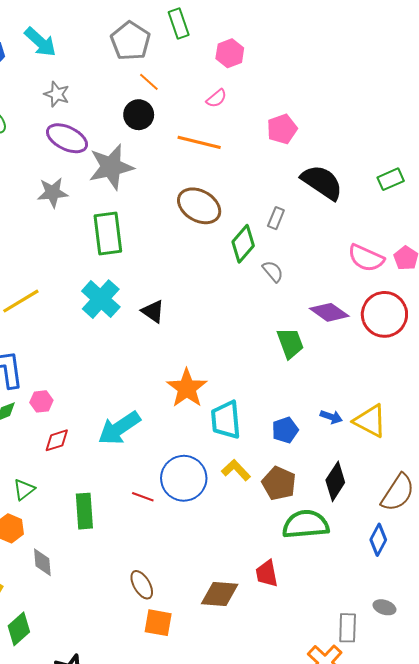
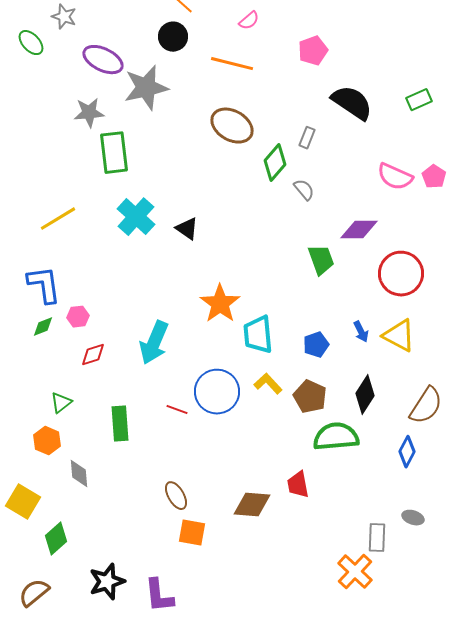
gray star: (57, 94) -> (64, 17), moved
green rectangle: (108, 233) -> (114, 153), moved
purple diamond: (329, 312) -> (359, 230), turned -36
red circle: (384, 314) -> (401, 274), moved
blue arrow: (331, 417) -> (361, 332), turned 45
cyan arrow: (119, 428) -> (154, 343), turned -33

